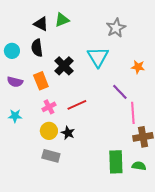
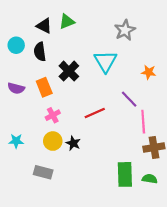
cyan circle: (12, 51) -> (16, 45), moved
red line: (77, 105) -> (95, 113), moved
cyan star: (15, 116) -> (16, 141), moved
gray rectangle: (51, 156) -> (43, 172), moved

